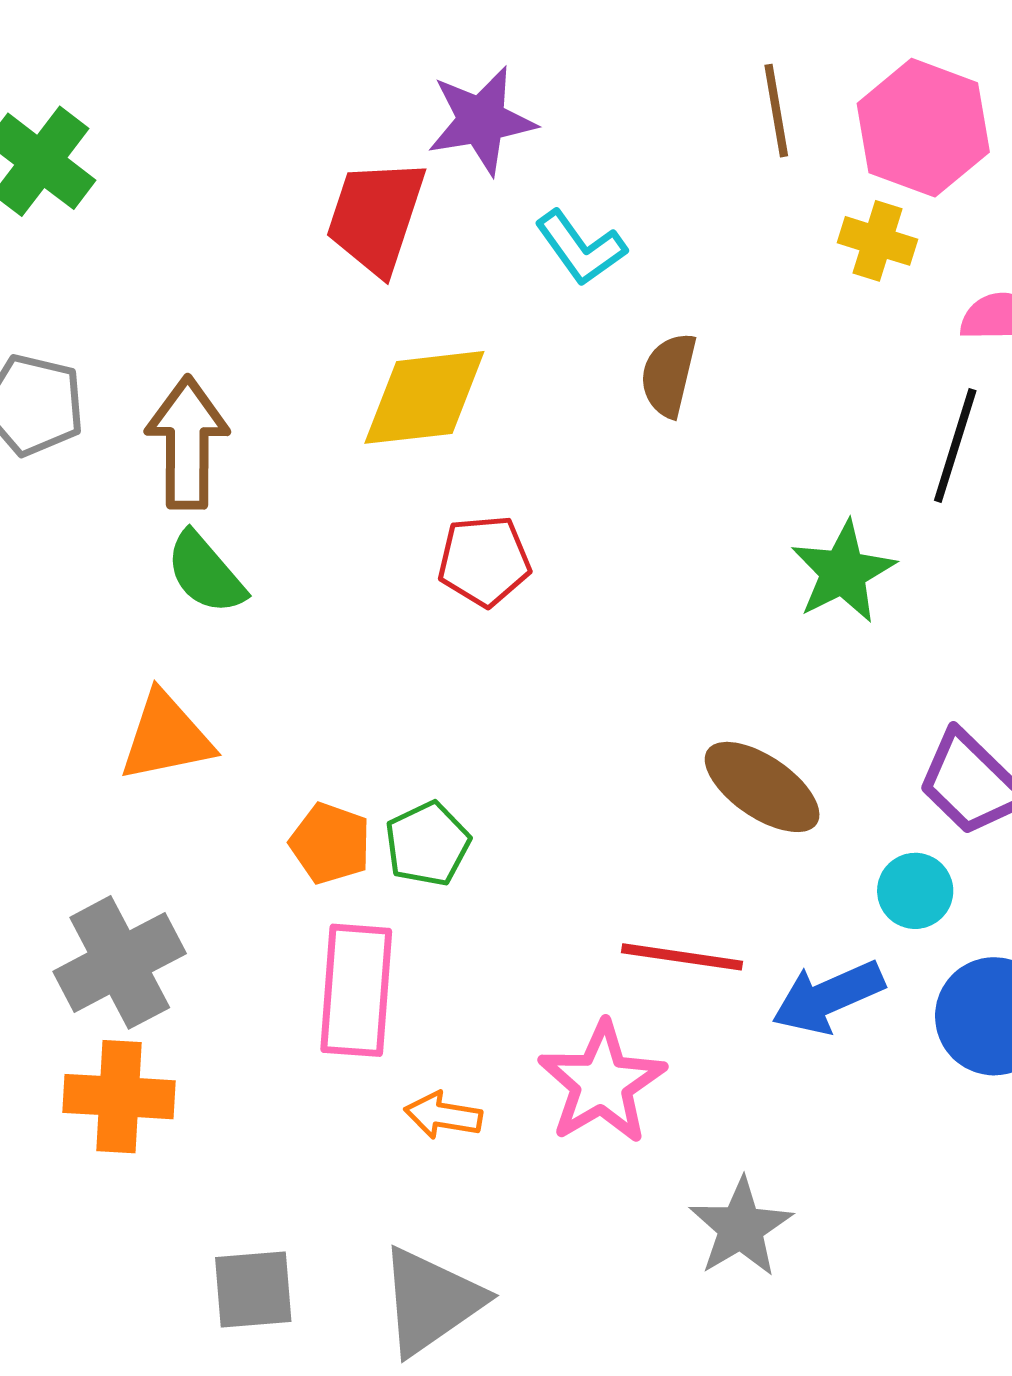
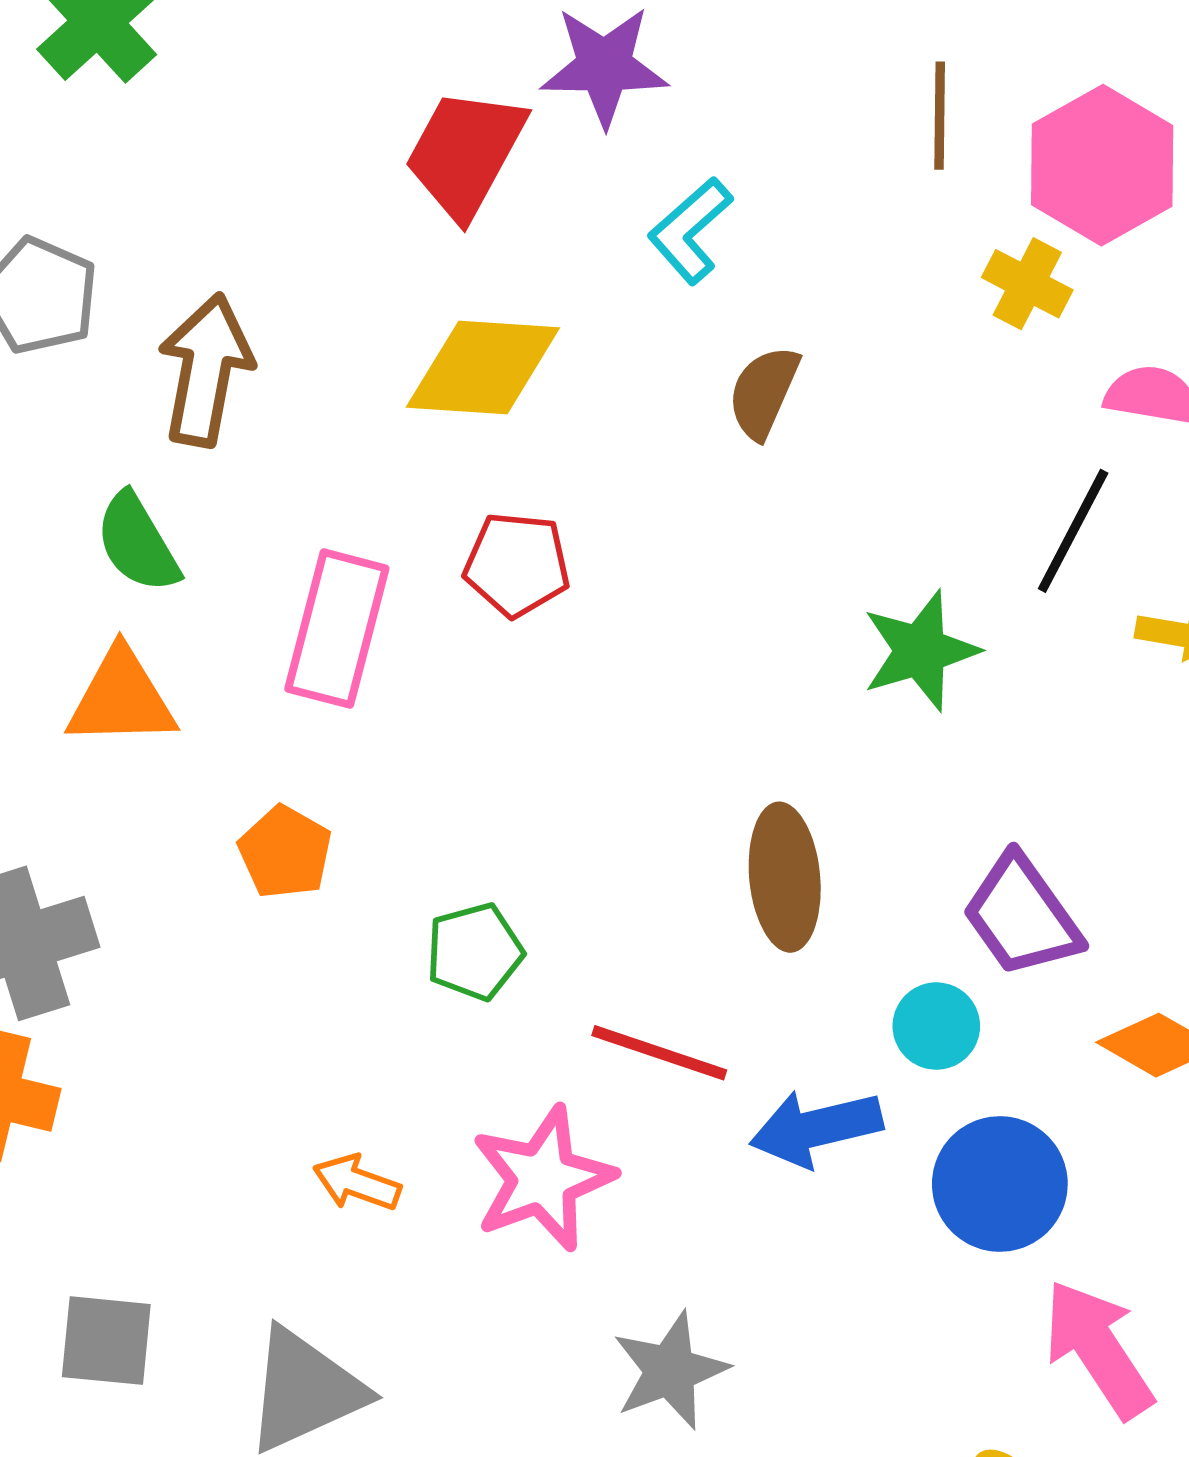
cyan L-shape: (581, 248) -> (690, 231), turned 74
green semicircle: (205, 573) -> (137, 543), moved
brown ellipse: (762, 787) -> (785, 877), turned 40
green pentagon: (427, 844) -> (475, 952), moved
pink rectangle: (356, 990) -> (337, 629), moved

